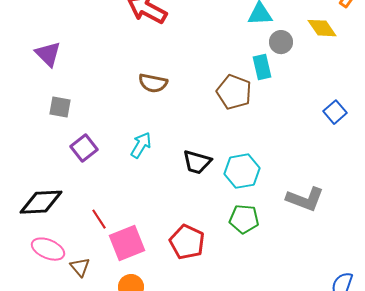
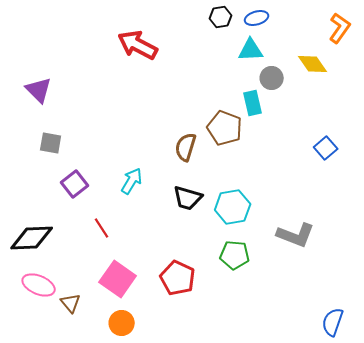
brown semicircle: (153, 83) -> (186, 147), moved, turned 96
red line: (99, 219) -> (102, 228), moved
pink square: (127, 243) -> (118, 279), turned -33

